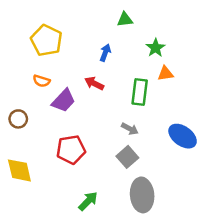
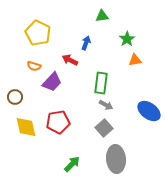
red arrow: (94, 83) -> (70, 60), moved
green rectangle: (140, 92) -> (101, 83), moved
yellow diamond: (19, 170) -> (26, 127), moved

